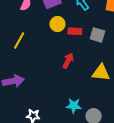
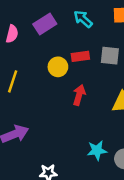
yellow circle: (58, 24) -> (58, 67), moved

